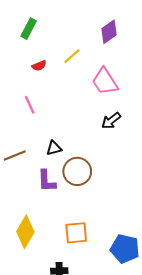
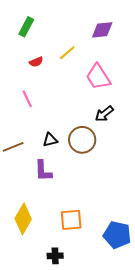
purple diamond: (109, 32) -> (102, 30), turned 30
brown circle: (77, 171) -> (82, 140), moved

